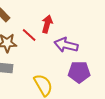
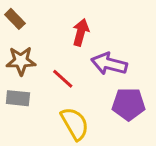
red line: (29, 35) -> (63, 79), moved

